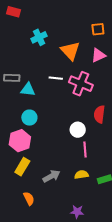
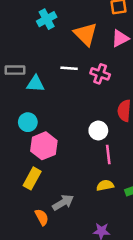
pink cross: (81, 84) -> (100, 74), size x0.7
cyan circle: (29, 118) -> (28, 122), moved
pink hexagon: (20, 141) -> (44, 146), moved
gray arrow: (51, 176) -> (63, 202), moved

